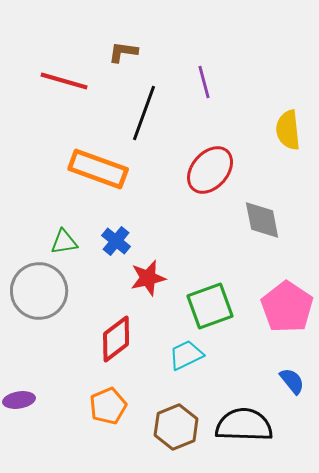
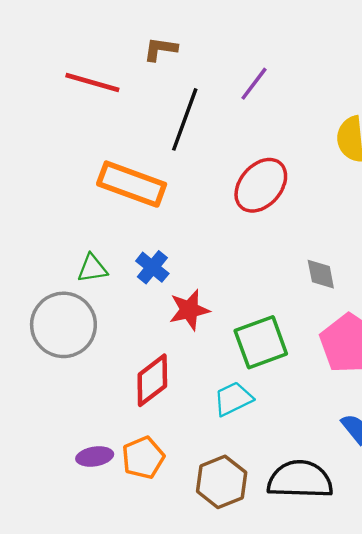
purple line: (204, 82) -> (254, 84), turned 52
gray diamond: (262, 220) -> (321, 274), moved, size x0.7
purple ellipse: (19, 400) -> (95, 456), moved

